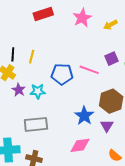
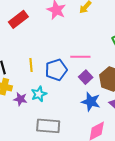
yellow line: (32, 57) -> (31, 65), moved
purple square: (112, 59) -> (86, 77), moved
gray rectangle: (36, 124) -> (48, 126), turned 30

